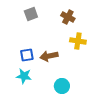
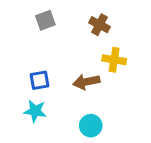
brown arrow: (49, 56) -> (86, 82), moved

